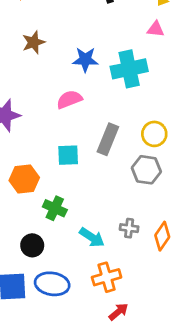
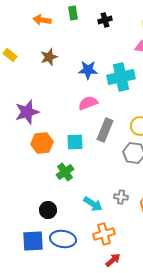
pink semicircle: (69, 99) -> (88, 103), moved
orange hexagon: (24, 179) -> (42, 143), moved
green cross: (55, 208) -> (65, 172), moved, turned 30

